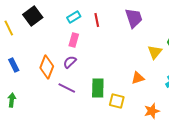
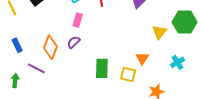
orange triangle: (138, 78) -> (142, 58), turned -40
purple line: (67, 88) -> (36, 68), moved
yellow square: (117, 101) -> (128, 74), moved

